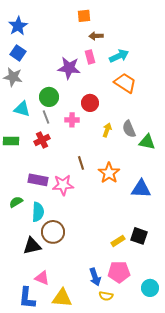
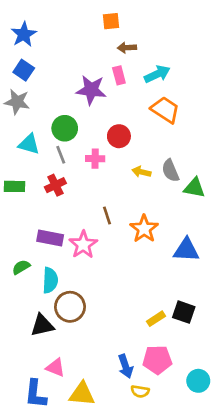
yellow arrow: (107, 130) -> (141, 172), turned -96
pink star: (63, 185) -> (83, 245), turned -30

